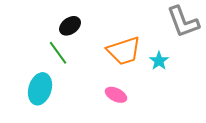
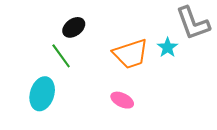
cyan star: (159, 61) -> (168, 47), moved

